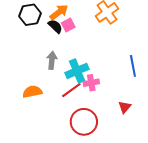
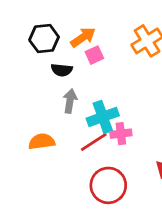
black semicircle: (55, 26) -> (62, 70), moved, turned 140

